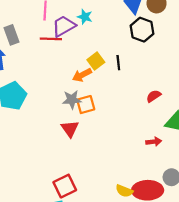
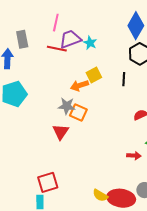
cyan star: (85, 17) -> (90, 43), moved
black line: (118, 63) -> (124, 79), moved
orange square: (86, 105) -> (78, 112), turned 30

